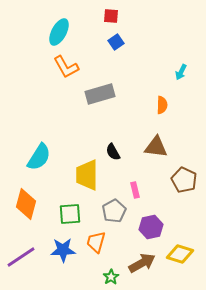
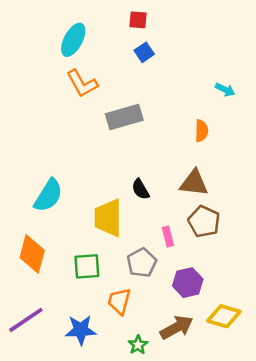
cyan arrow: (181, 72) -> (225, 90), turned -91
brown pentagon: (184, 180) -> (204, 222), moved
blue star: (63, 250) -> (81, 330), moved

